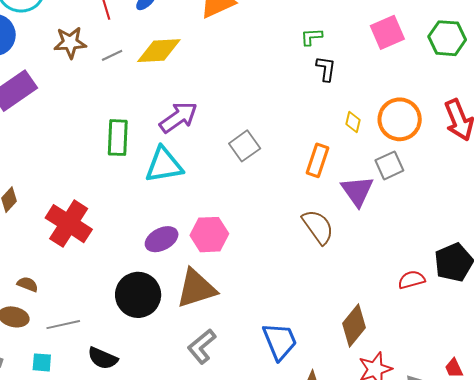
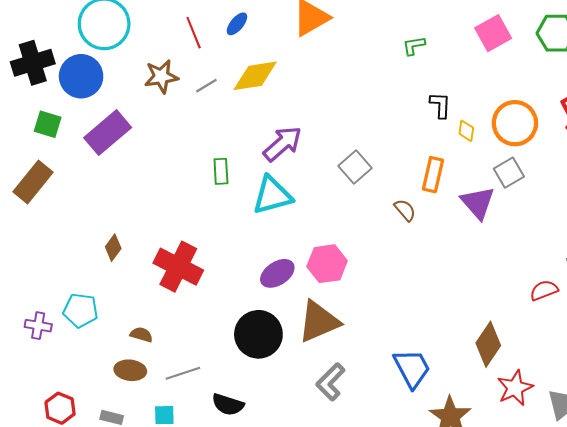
black L-shape: (326, 69) -> (440, 105), moved
green rectangle: (118, 138) -> (221, 171), size x0.7
brown semicircle: (318, 227) -> (405, 210), moved, size x0.6

